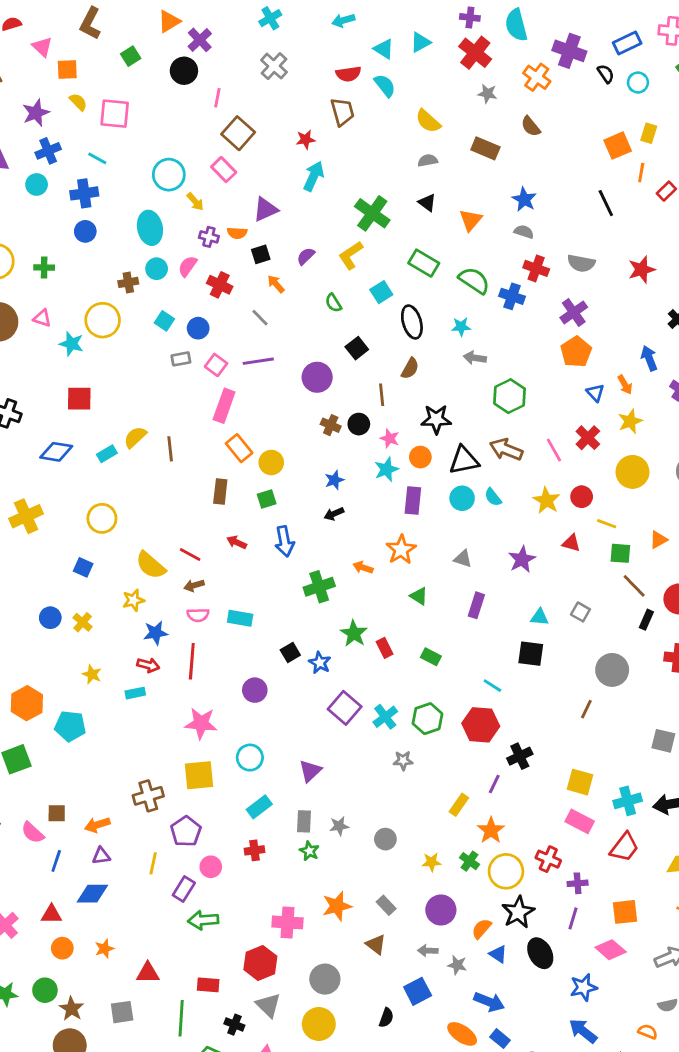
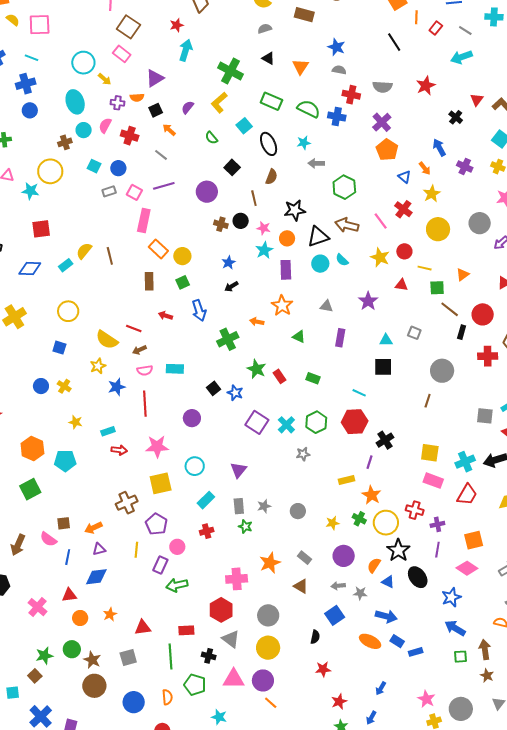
red arrow: (148, 665) -> (119, 450), moved
yellow rectangle: (459, 805) -> (346, 480), turned 49

